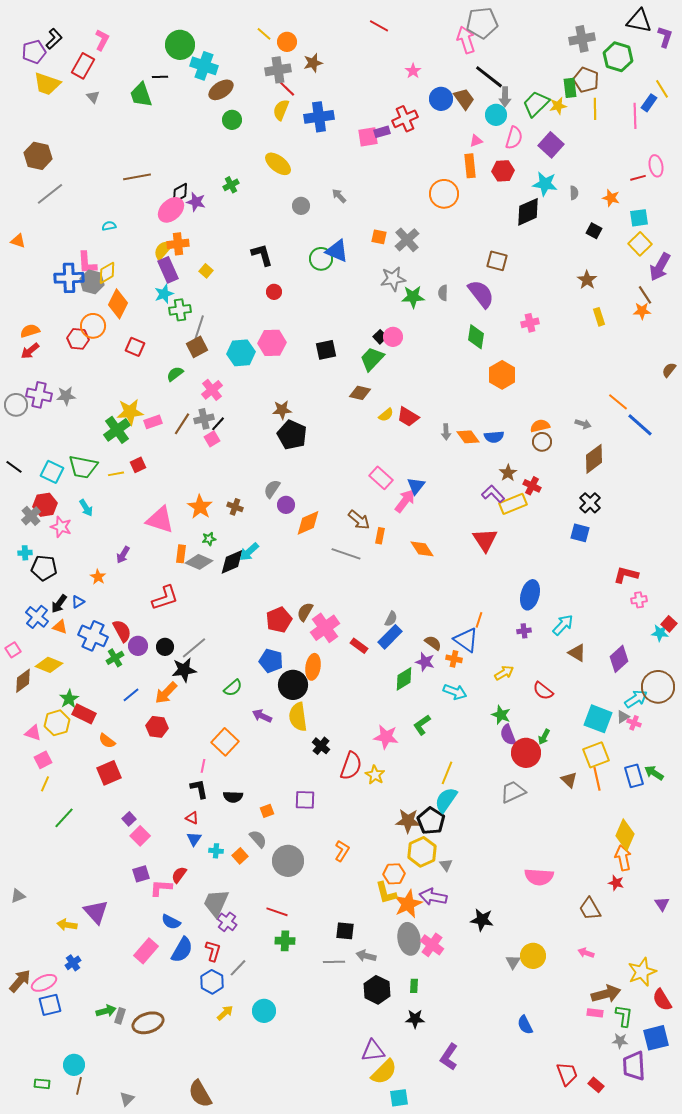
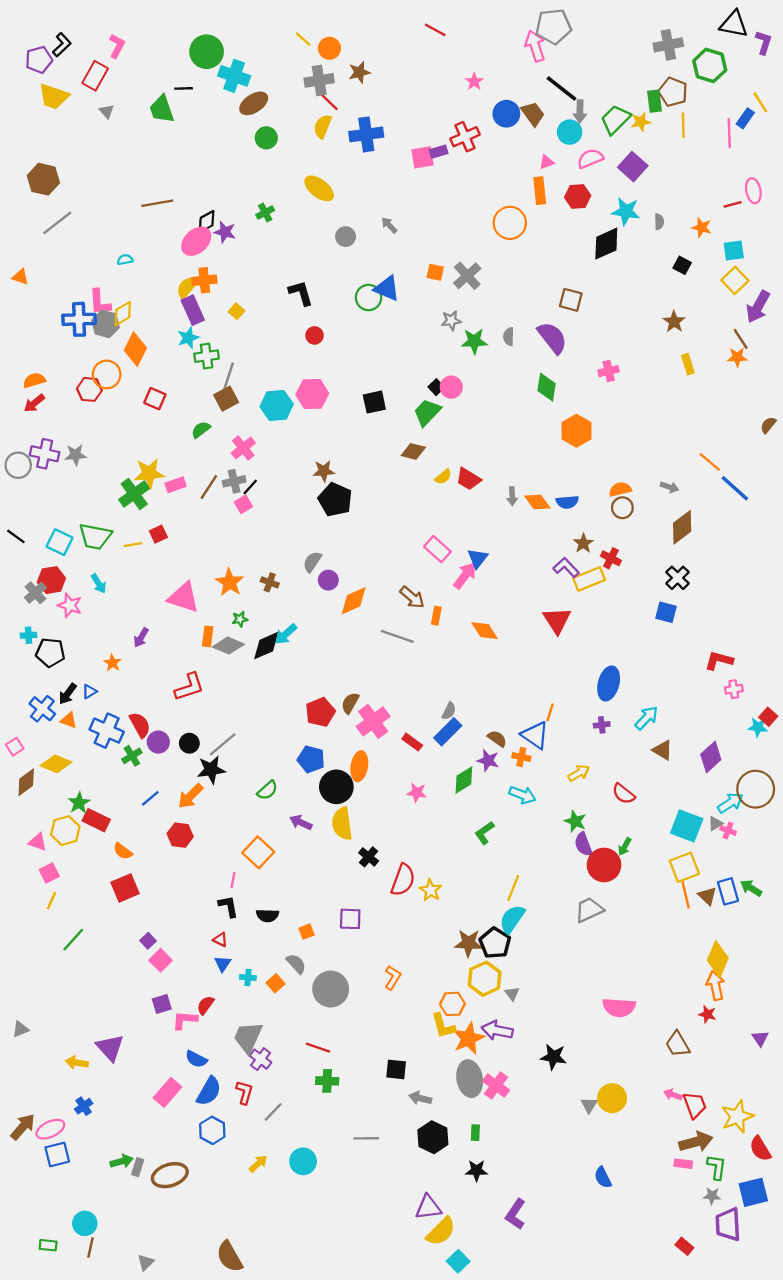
pink semicircle: (514, 138) -> (590, 159), turned -130
gray star: (393, 279) -> (451, 320), size x0.7
pink star: (386, 737) -> (417, 793), moved, size x0.7
brown triangle: (569, 780) -> (707, 896), moved
gray line: (334, 962) -> (366, 1138), moved
blue hexagon: (212, 982) -> (212, 1130), moved
red trapezoid: (567, 1074) -> (695, 1105), moved
cyan square: (399, 1098) -> (458, 1261), turned -36

